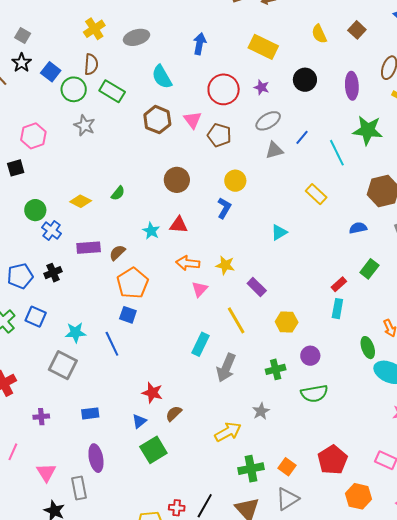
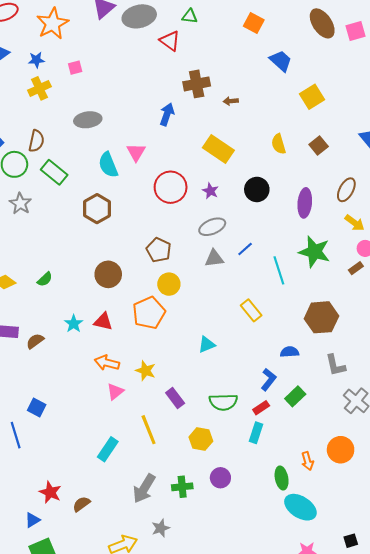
yellow cross: (94, 29) -> (39, 88), moved
blue arrow: (200, 44) -> (167, 114), moved
pink triangle: (193, 120) -> (136, 152), moved
brown pentagon: (219, 135) -> (159, 250), moved
blue L-shape: (224, 208) -> (268, 380), moved
orange pentagon: (133, 283) -> (149, 313), moved
gray arrow: (226, 368) -> (144, 489), moved
green semicircle: (314, 393) -> (223, 402), moved
brown semicircle: (174, 414) -> (81, 504), moved

